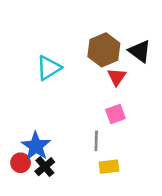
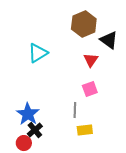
brown hexagon: (104, 50) -> (84, 24), moved
red circle: (21, 163) -> (24, 143), moved

